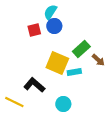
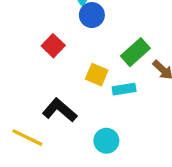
red square: (34, 30) -> (53, 46), moved, turned -32
yellow square: (57, 63) -> (97, 75), size x0.6

